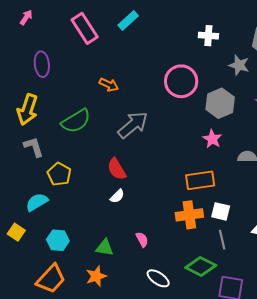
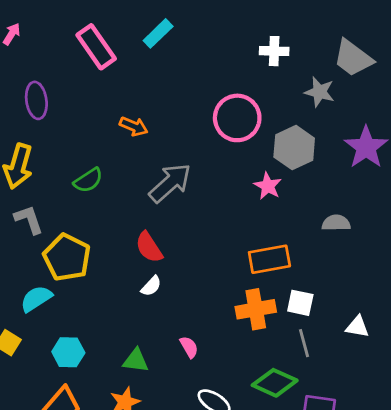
green semicircle: (76, 121) -> (88, 180), size x0.7
pink star: (212, 139) -> (268, 186), moved
yellow pentagon: (59, 174) -> (67, 257), size x1.4

